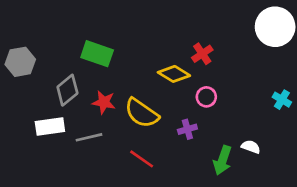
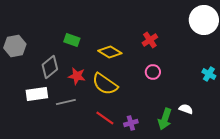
green rectangle: (97, 54) -> (72, 40), size x0.7
yellow diamond: (174, 74) -> (110, 52), moved
purple cross: (187, 129) -> (131, 123), moved

